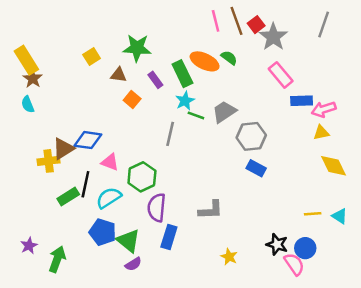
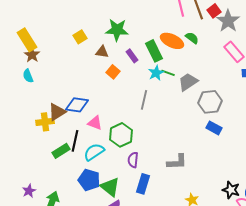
green line: (196, 115) -> (168, 73), moved
purple semicircle: (157, 208) -> (133, 160), size x0.7

